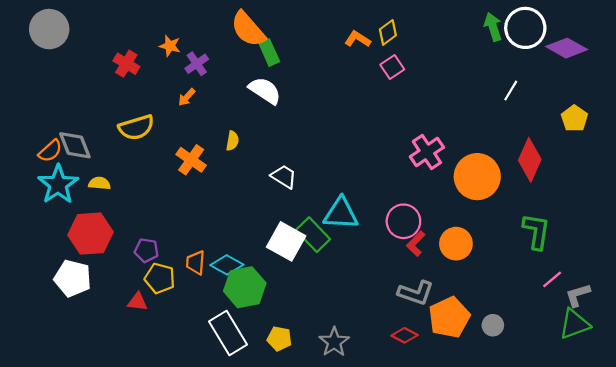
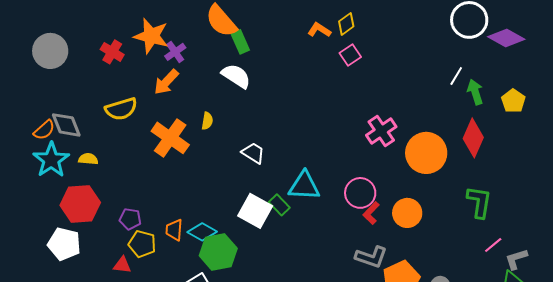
green arrow: (493, 27) -> (475, 92), moved
gray circle: (49, 29) -> (50, 51), moved
orange star: (170, 46) -> (151, 36), size x1.8
orange arrow: (187, 97) -> (166, 82), size x1.6
orange cross: (191, 160) -> (170, 138), size x1.4
green rectangle: (313, 235) -> (279, 205), size x0.7

